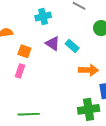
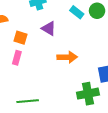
cyan rectangle: (72, 46) -> (77, 12), moved
orange arrow: (88, 70) -> (67, 57), moved

